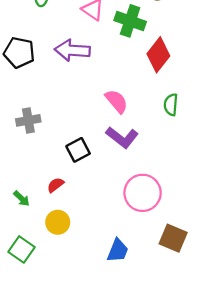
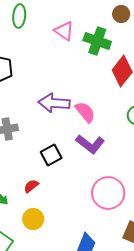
purple arrow: (72, 50) -> (54, 103), moved

